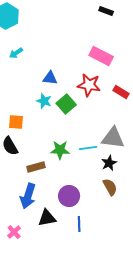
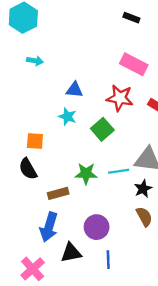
black rectangle: (106, 11) -> (131, 18), moved
cyan arrow: (16, 53) -> (35, 61), turned -136
green square: (66, 104) -> (102, 129), moved
pink cross: (14, 232) -> (33, 269), size x1.5

